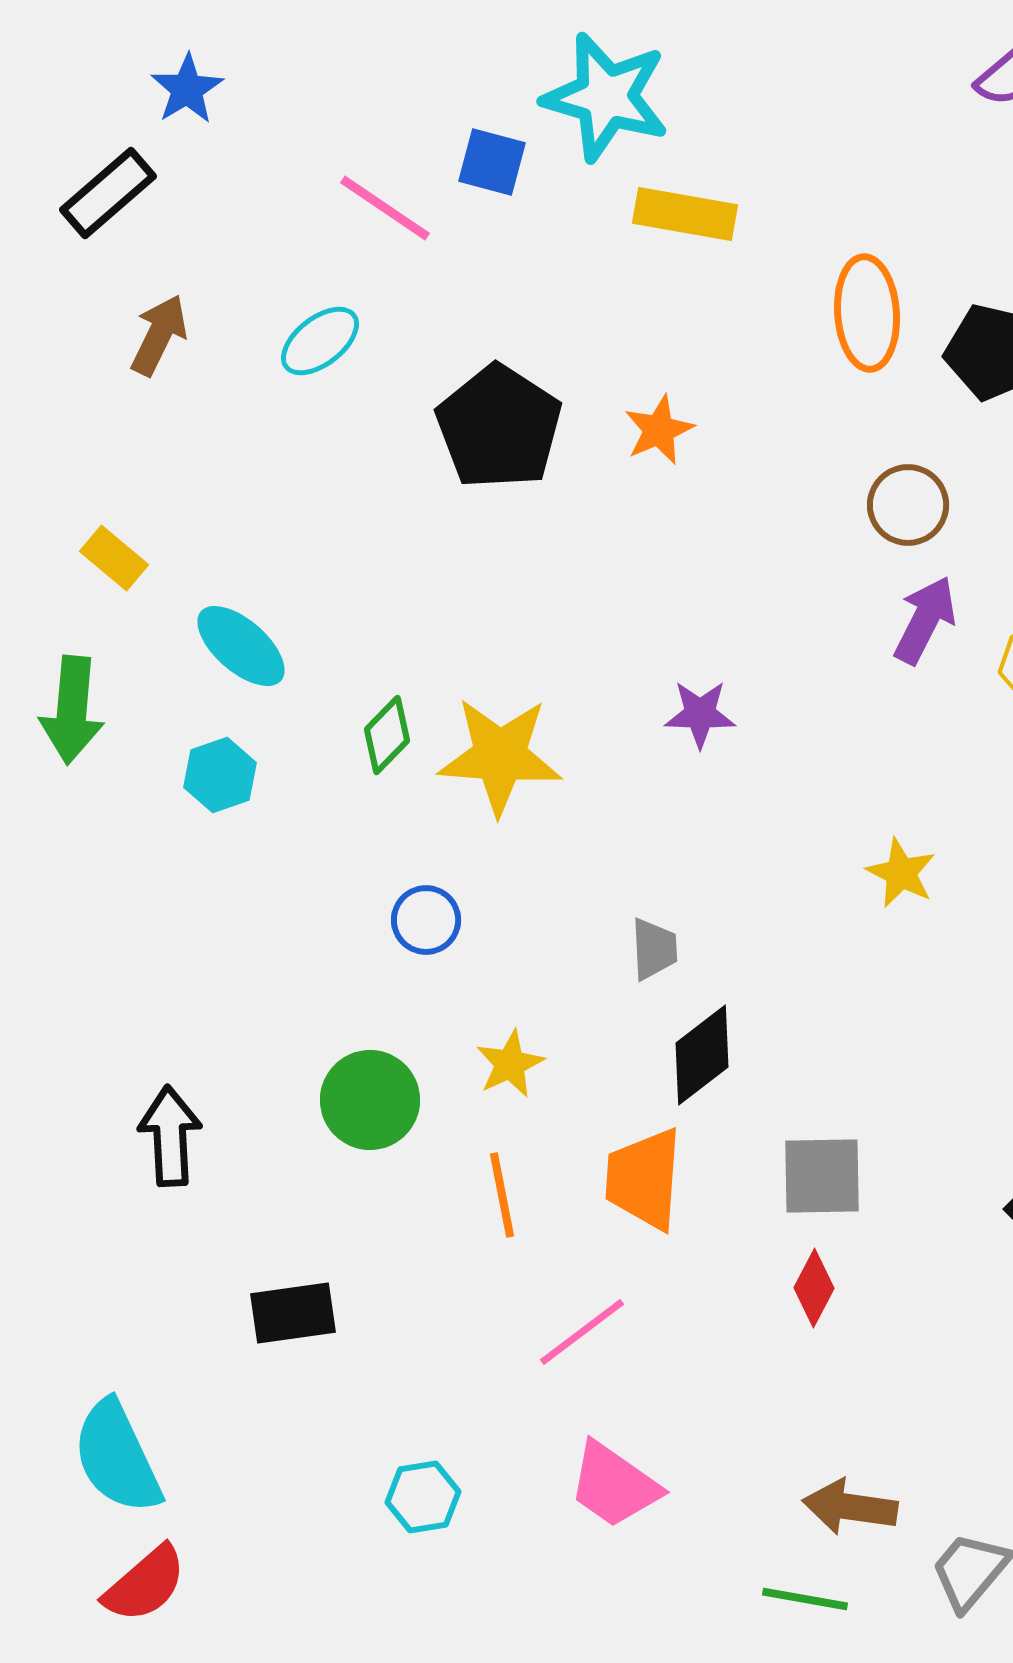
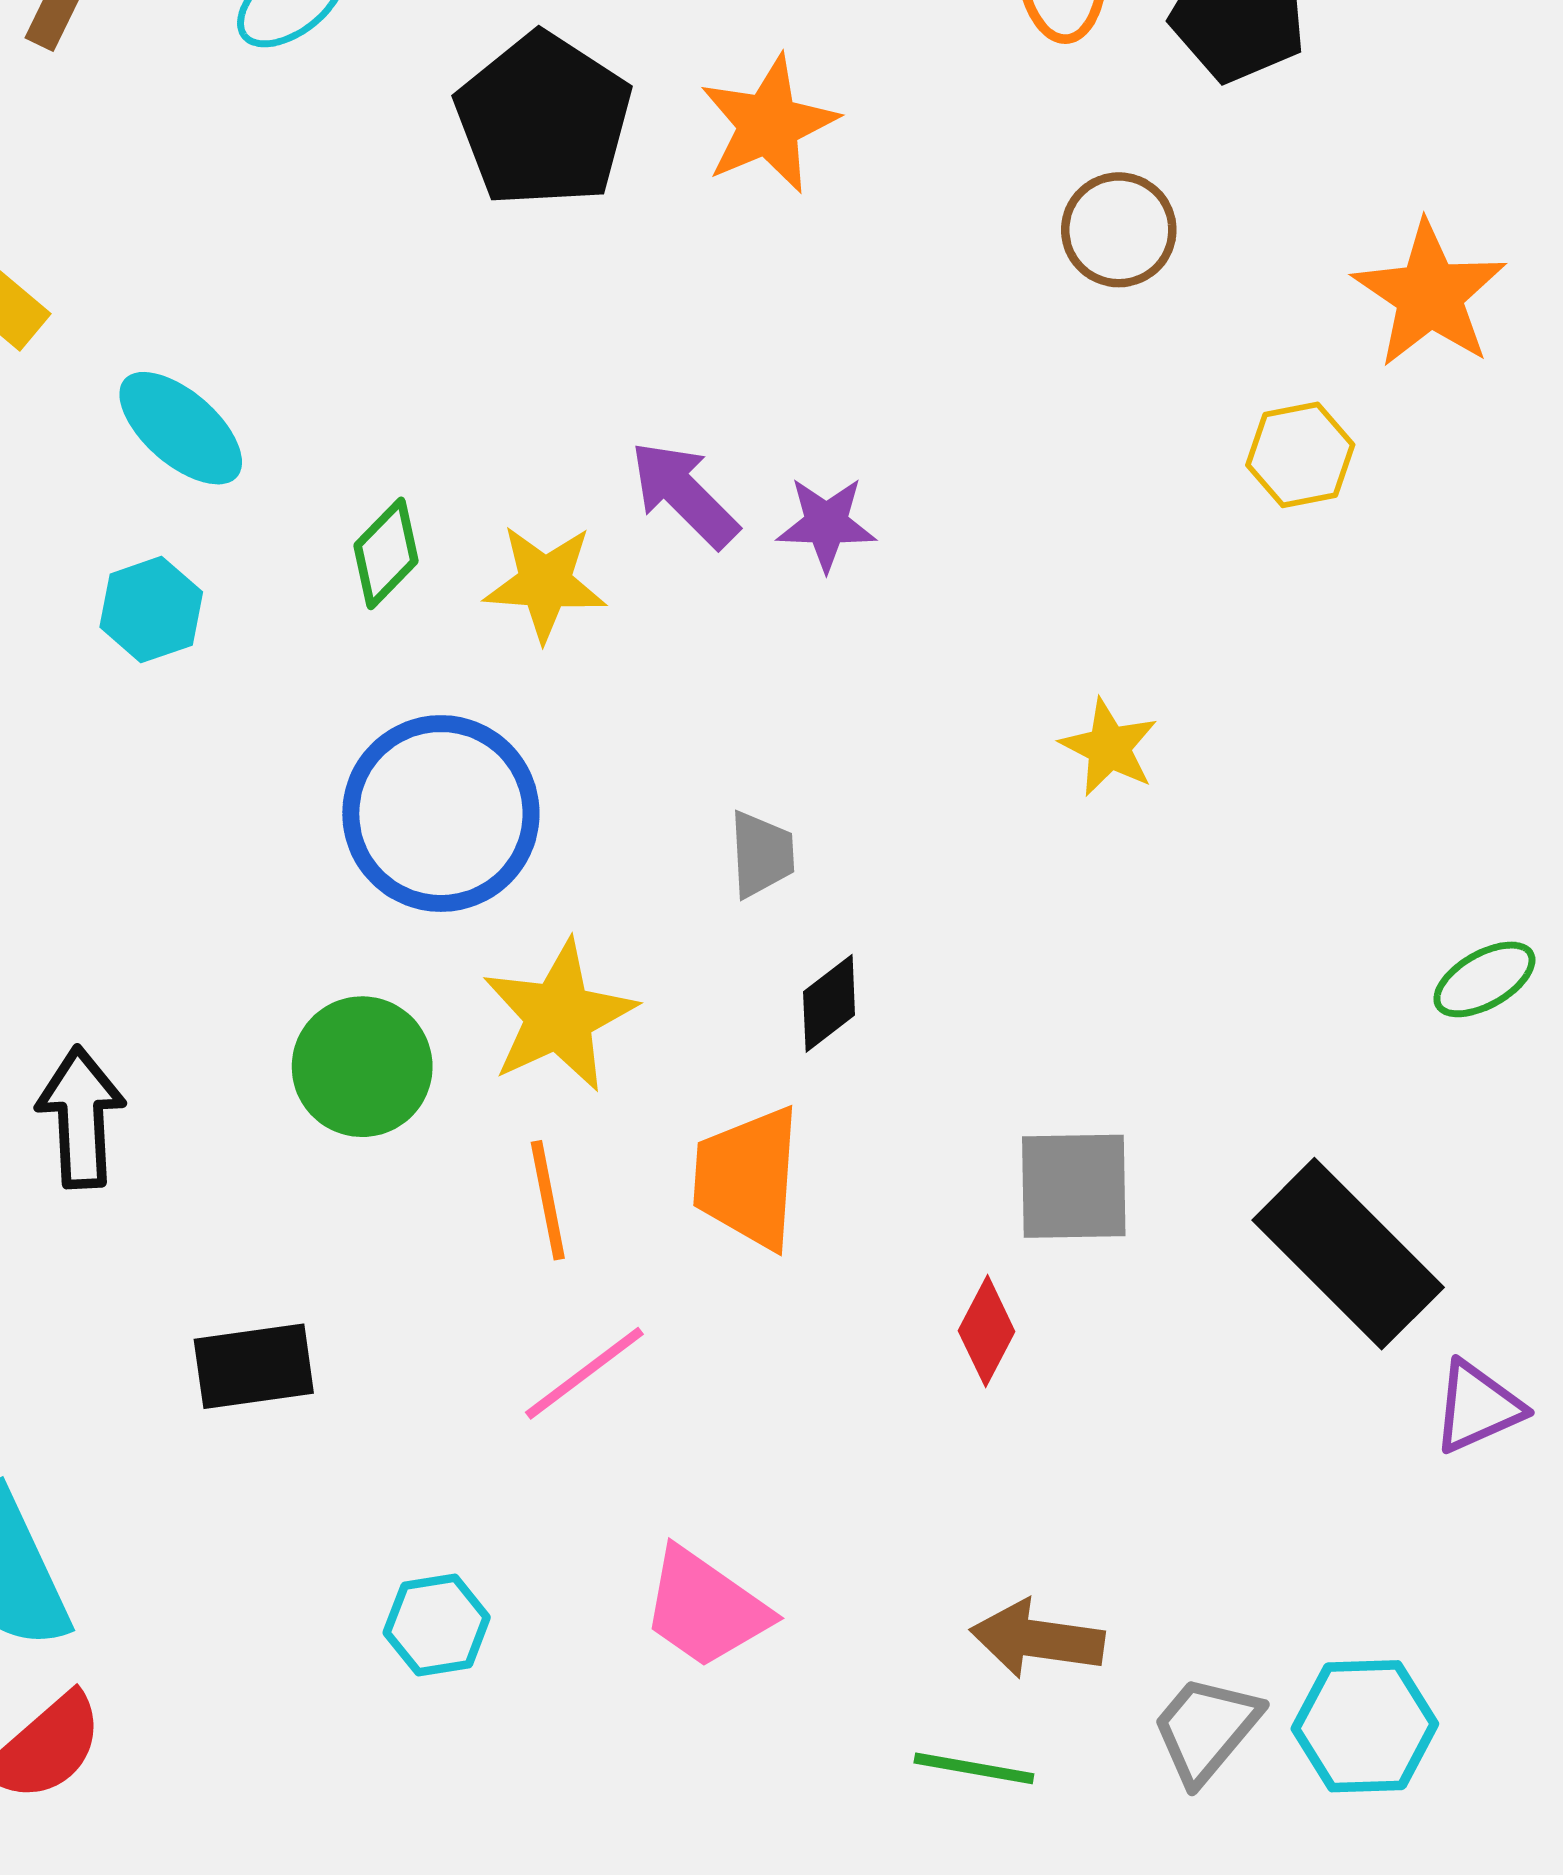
orange star: (659, 430) -> (769, 124), size x1.4
purple arrow: (925, 620) -> (684, 494), moved, turned -72
yellow star: (500, 756) -> (545, 583), size x0.7
blue circle: (426, 920) -> (441, 814), size x2.0
black diamond: (702, 1055) -> (829, 1003), size x0.7
yellow star: (510, 1064) -> (559, 1016), size x1.6
gray square: (822, 1176) -> (1074, 1186), moved
pink line: (582, 1332) -> (584, 1373), moved

